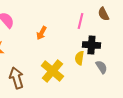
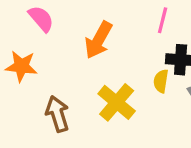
orange arrow: (41, 33) -> (99, 40), size x1.6

